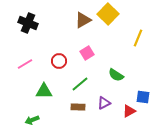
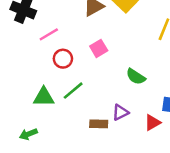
pink line: (25, 64) -> (49, 34), moved
green line: (80, 84) -> (73, 91), moved
brown rectangle: (78, 107) -> (99, 124), moved

